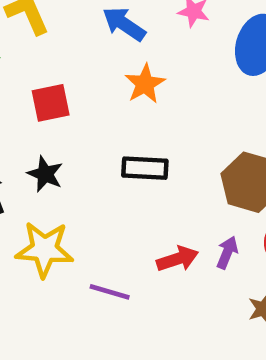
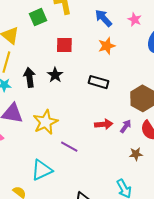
yellow star: (45, 249) -> (45, 122), moved, turned 30
purple line: (110, 292) -> (69, 147), moved

